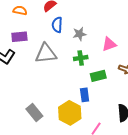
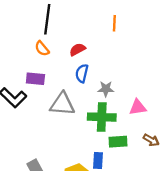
orange semicircle: (20, 11) -> (42, 49), turned -152
green cross: (81, 58) -> (102, 117), size x1.6

